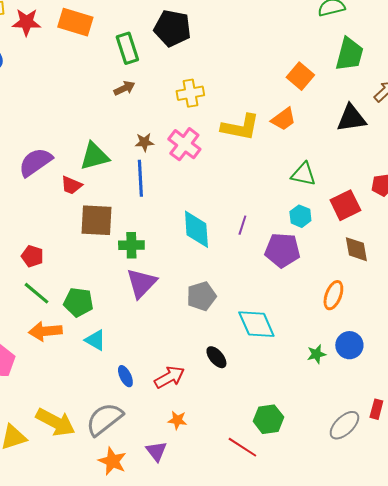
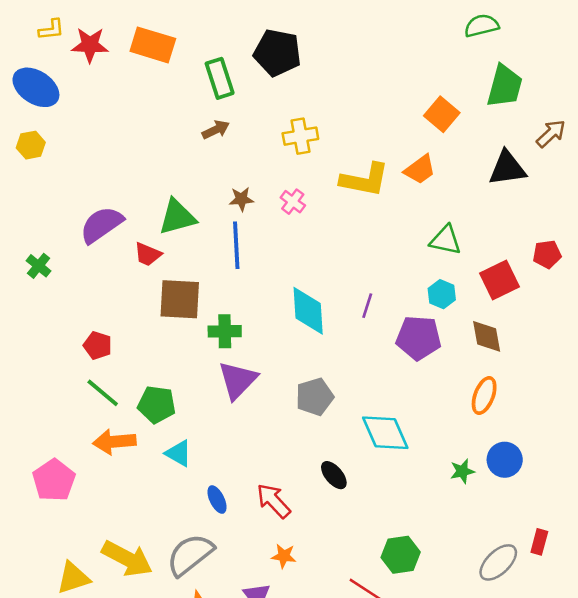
pink cross: (184, 144) -> (293, 202), size x0.6
brown diamond: (356, 249) -> (487, 336), moved
red arrow: (169, 377) -> (274, 501), turned -104

